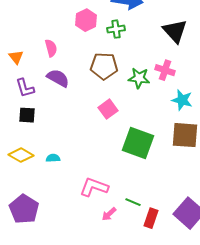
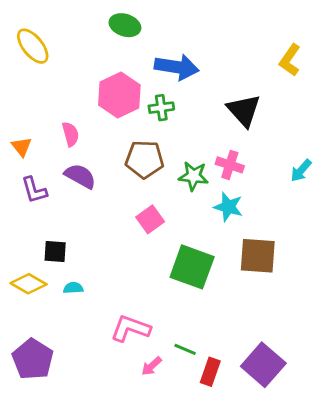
pink hexagon: (86, 20) -> (119, 95), size x1.4
cyan star: (182, 100) -> (228, 207), moved
black square: (27, 115) -> (55, 252), moved

